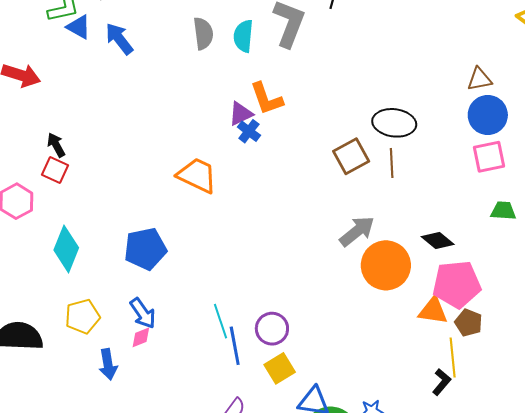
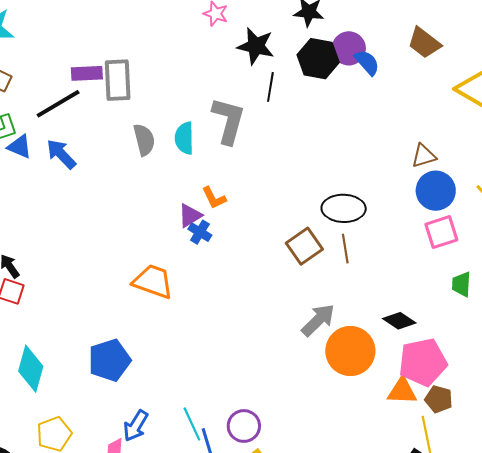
orange L-shape: (266, 99) -> (214, 198), size x0.7
green trapezoid: (503, 211) -> (461, 284), turned -84
blue arrow: (143, 313) -> (136, 426), moved, turned 72

